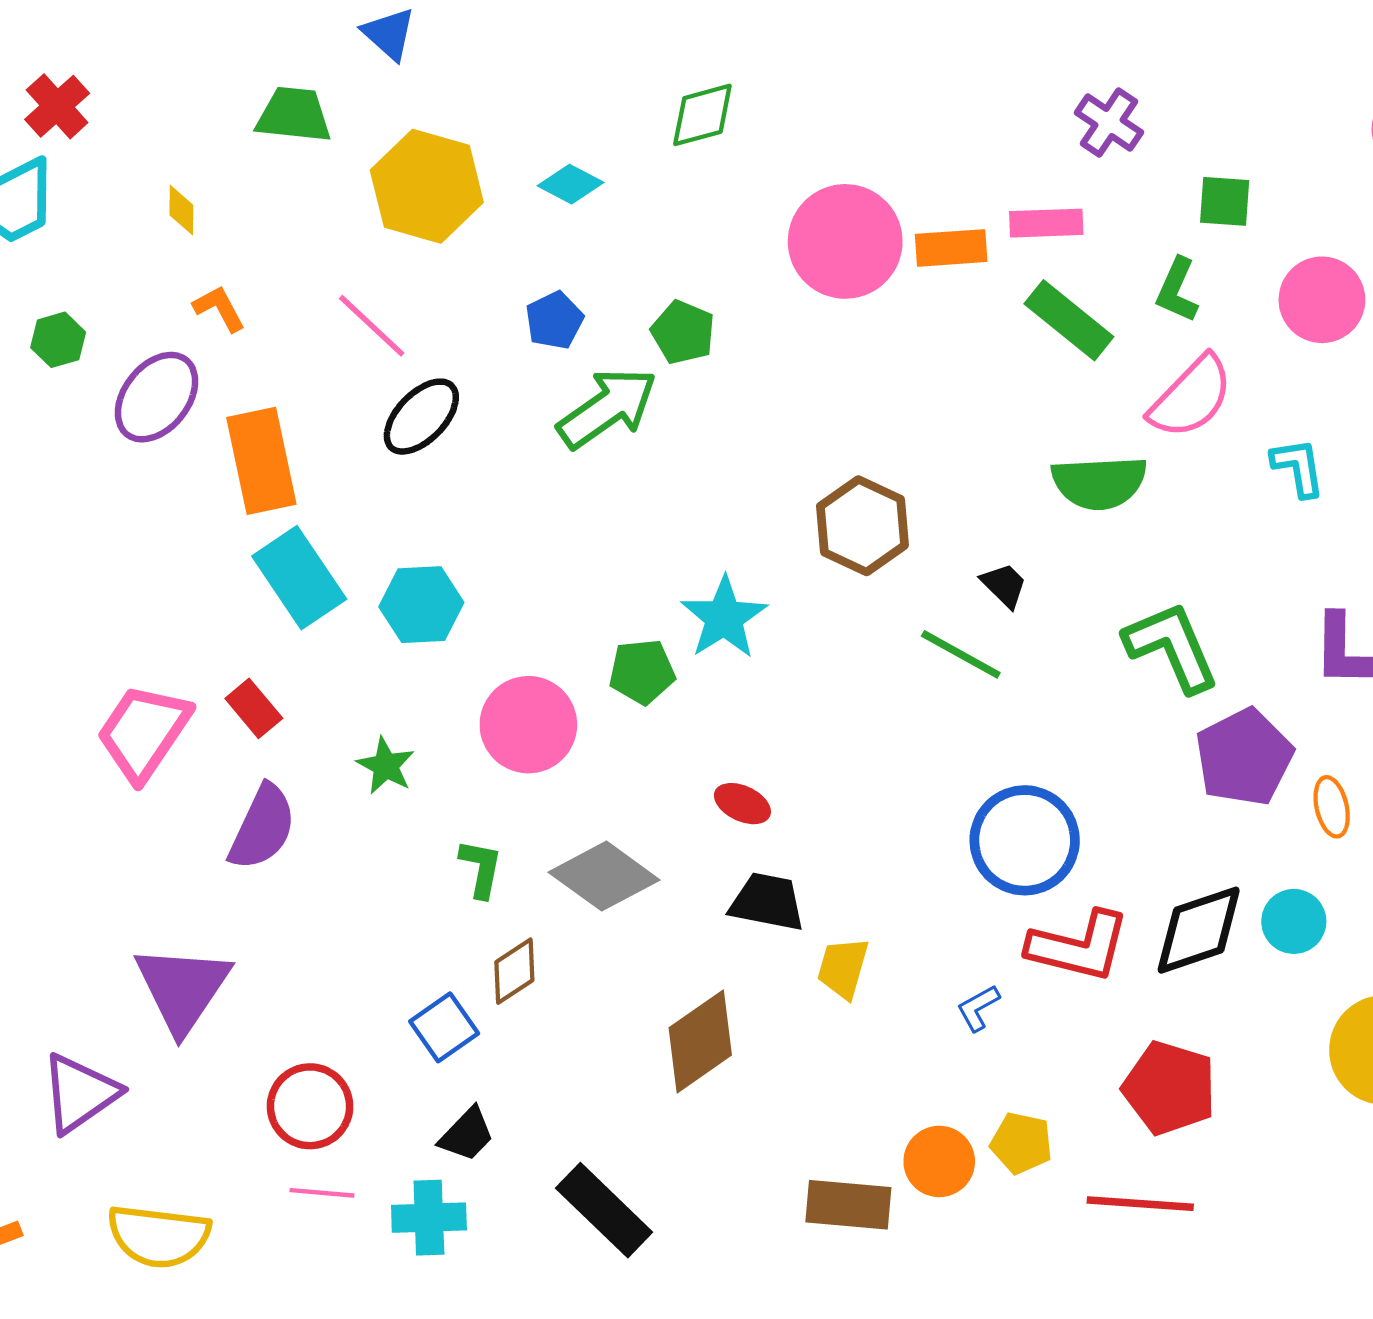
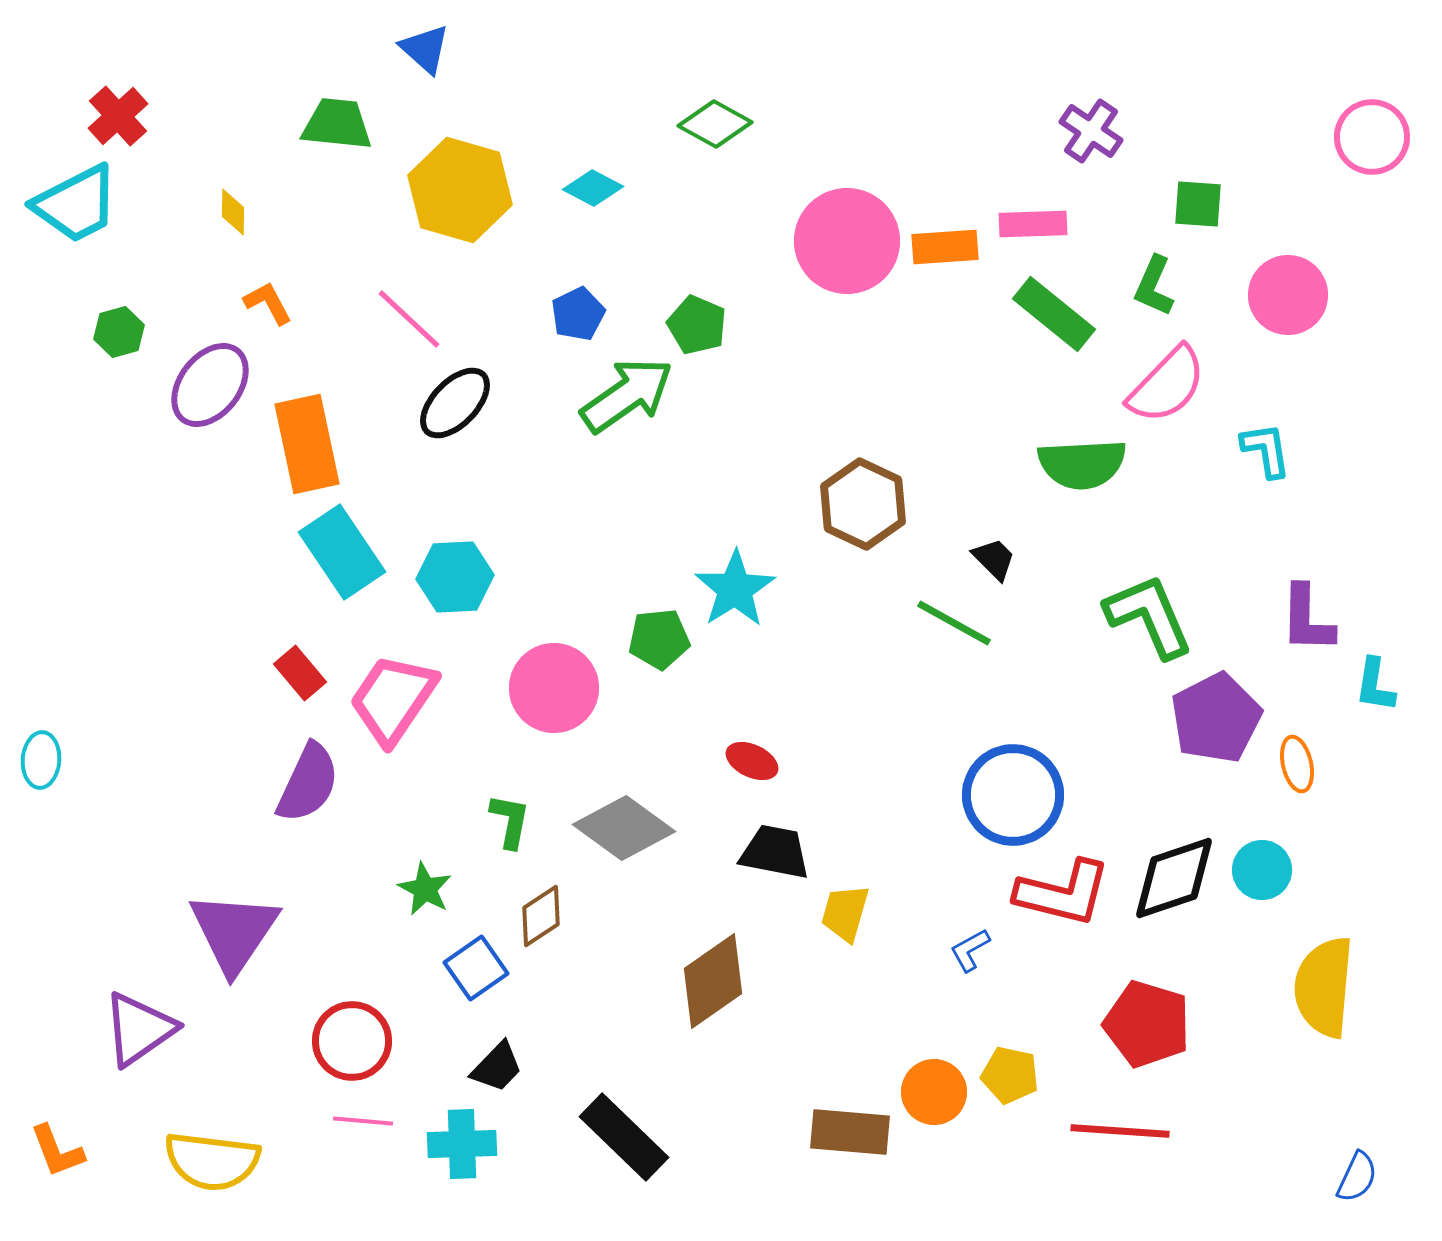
green diamond: (702, 115) -> (715, 124), turned 44
pink trapezoid: (144, 732) -> (393, 699), moved
green star: (386, 766) -> (425, 889), moved

